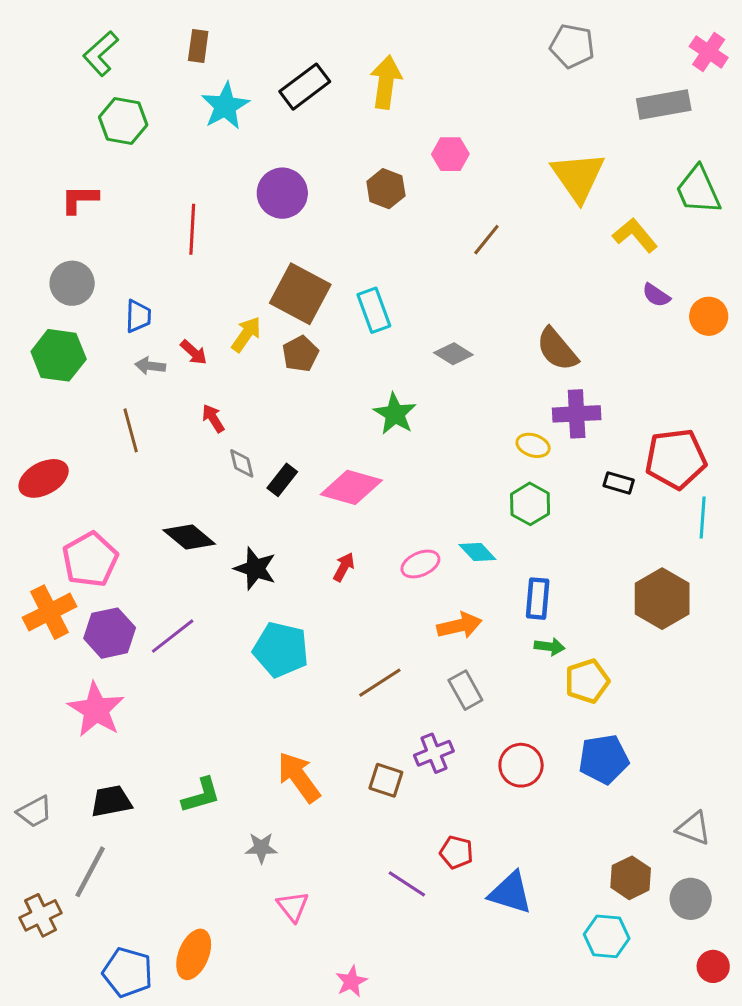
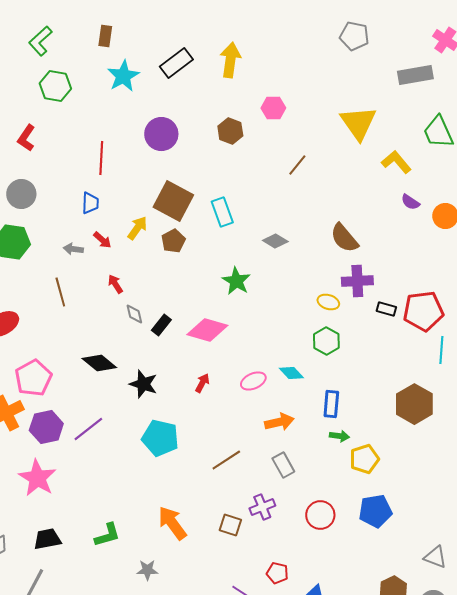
red L-shape: (80, 199) -> (26, 138), turned -56
blue trapezoid: (138, 316) -> (90, 203), moved
black rectangle: (619, 483) -> (386, 309), moved

